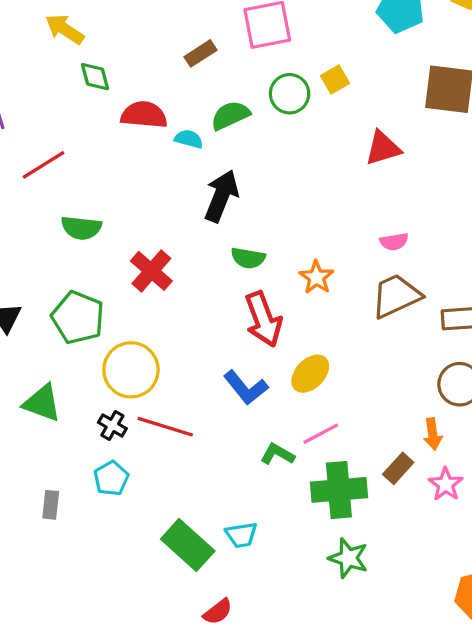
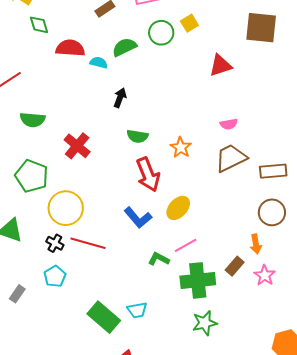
black arrow: (221, 196) -> (120, 98), size x0.6
gray rectangle: (51, 505) -> (17, 294), turned 30
green star: (348, 558) -> (205, 323), turned -30

